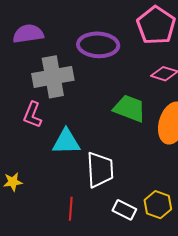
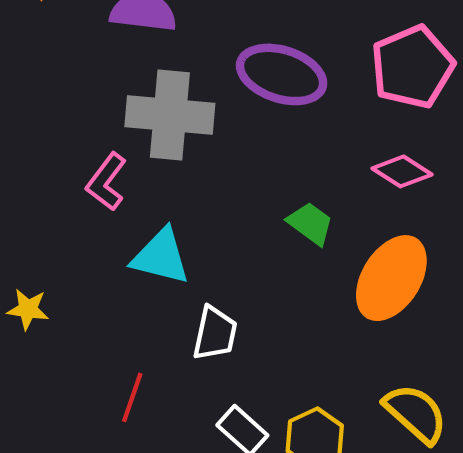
green trapezoid: (129, 108) -> (310, 223), size x0.7
white trapezoid: (100, 170) -> (215, 333), size x0.7

